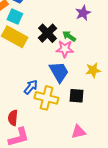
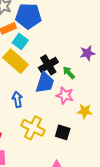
pink star: (65, 49) -> (65, 95), moved
blue trapezoid: (59, 72) -> (45, 83), moved, turned 35
blue arrow: (31, 87) -> (17, 99), moved, turned -63

